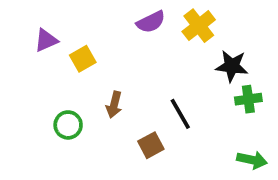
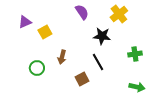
purple semicircle: (151, 22) -> (82, 12), turned -98
yellow cross: (199, 26) -> (119, 14), moved
black star: (232, 66) -> (102, 36), moved

